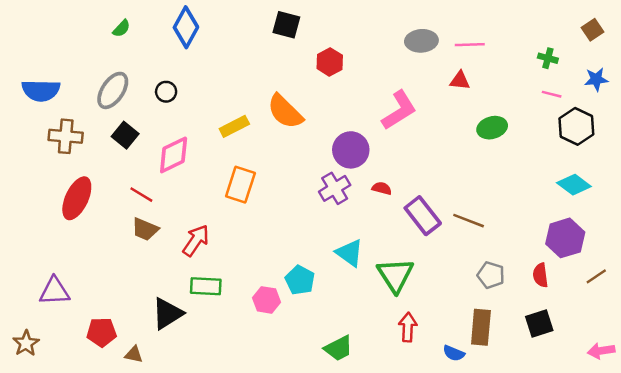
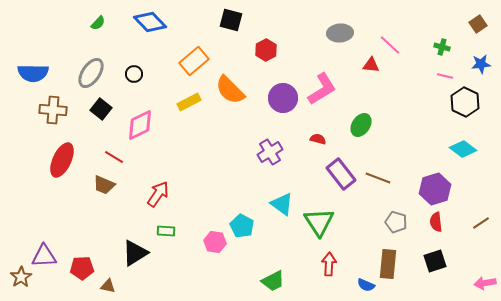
blue diamond: (186, 27) -> (150, 22), turned -72
pink line: (470, 45) -> (390, 45), moved, turned 45
green ellipse: (492, 128) -> (361, 125), moved, turned -40
purple circle: (351, 150) -> (283, 98), moved
orange rectangle: (240, 185) -> (194, 61), moved, turned 32
red semicircle: (382, 188) -> (318, 139), moved
brown trapezoid: (145, 229) -> (104, 185), moved
purple hexagon: (565, 238) -> (435, 189), moved
green rectangle: (206, 286) -> (166, 231), size x0.7
purple triangle: (55, 291) -> (44, 256), moved

